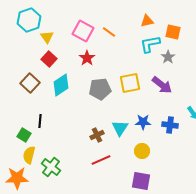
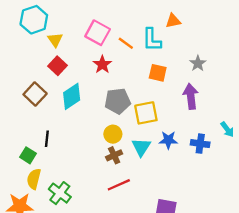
orange line: (109, 32) -> (126, 43), moved
orange square: (173, 32) -> (158, 73), moved
cyan L-shape: (150, 44) -> (152, 40), moved, turned -80
yellow square: (130, 83) -> (146, 113), moved
purple arrow: (162, 85) -> (191, 96), turned -135
yellow circle: (142, 151) -> (113, 134), moved

